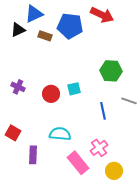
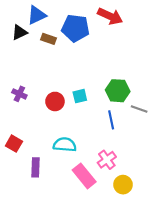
green hexagon: (111, 71) -> (118, 91), moved

